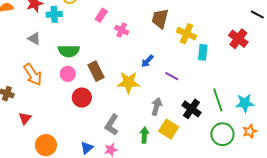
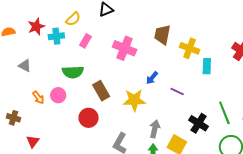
pink rectangle: (101, 15) -> (85, 41), moved
pink cross: (122, 30) -> (125, 48), size x1.6
gray triangle: (34, 39) -> (25, 66), moved
pink circle: (68, 74) -> (58, 95), moved
orange arrow: (33, 75) -> (38, 97), size x0.6
gray arrow: (157, 107) -> (155, 129), moved

